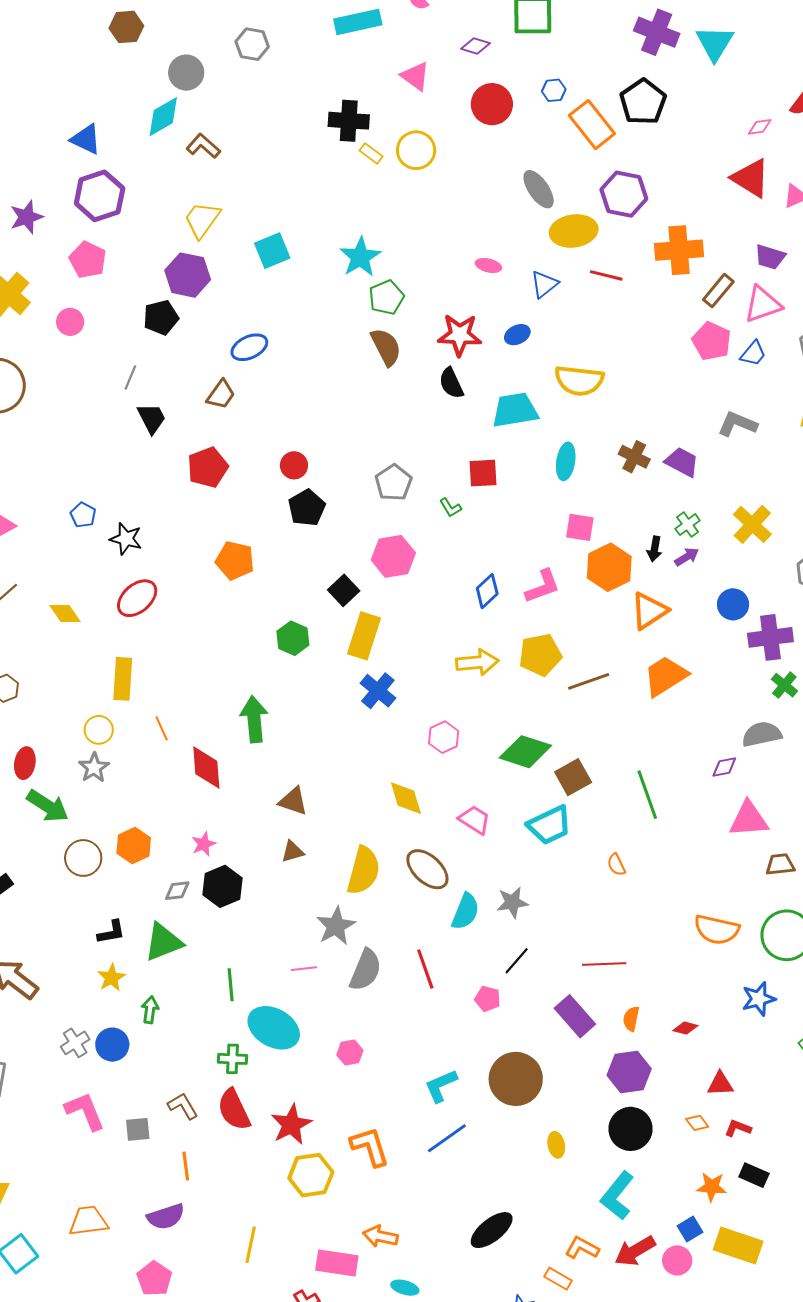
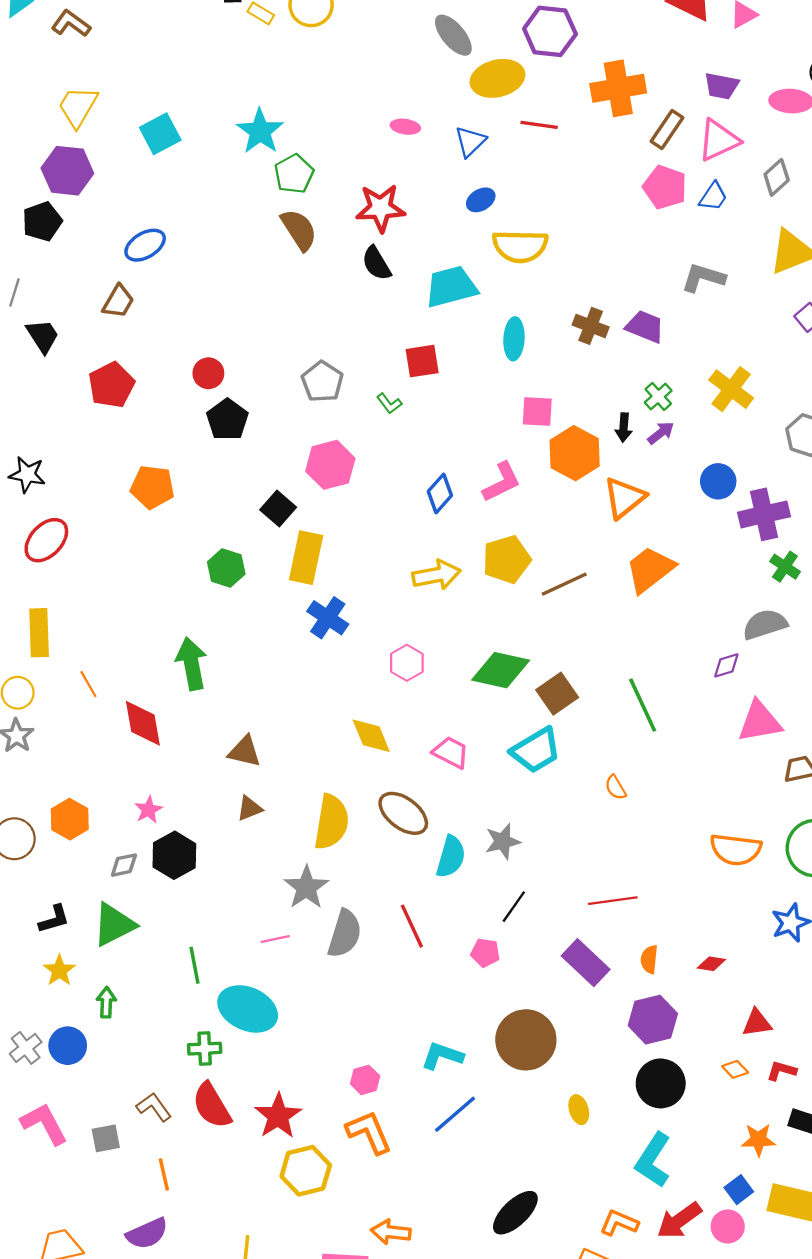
blue ellipse: (517, 335) -> (481, 200), moved
pink hexagon: (350, 1053) -> (365, 1080), moved
cyan L-shape: (441, 1086) -> (442, 1056), turned 48

